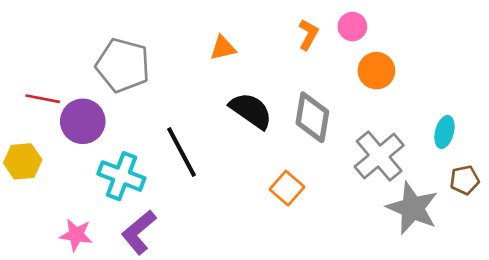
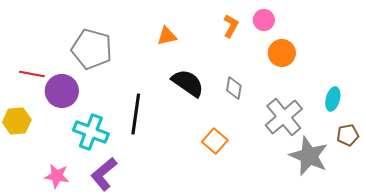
gray diamond: (312, 117) -> (234, 88), size x0.6
black line: (182, 152) -> (136, 114), turned 36

